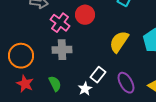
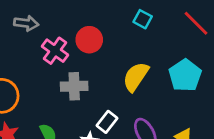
gray cross: (62, 50) -> (74, 86), moved

